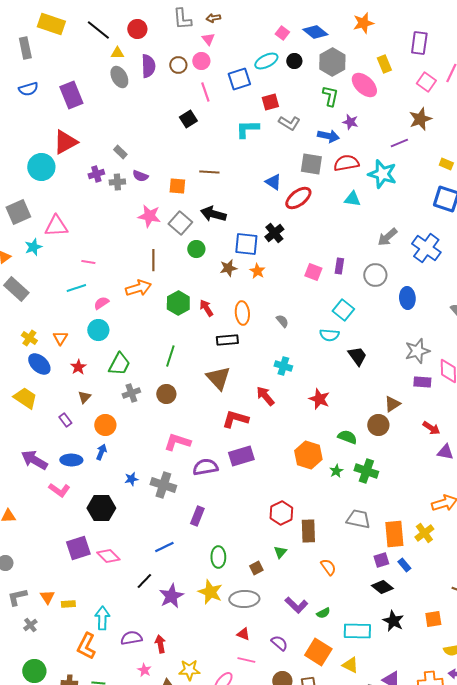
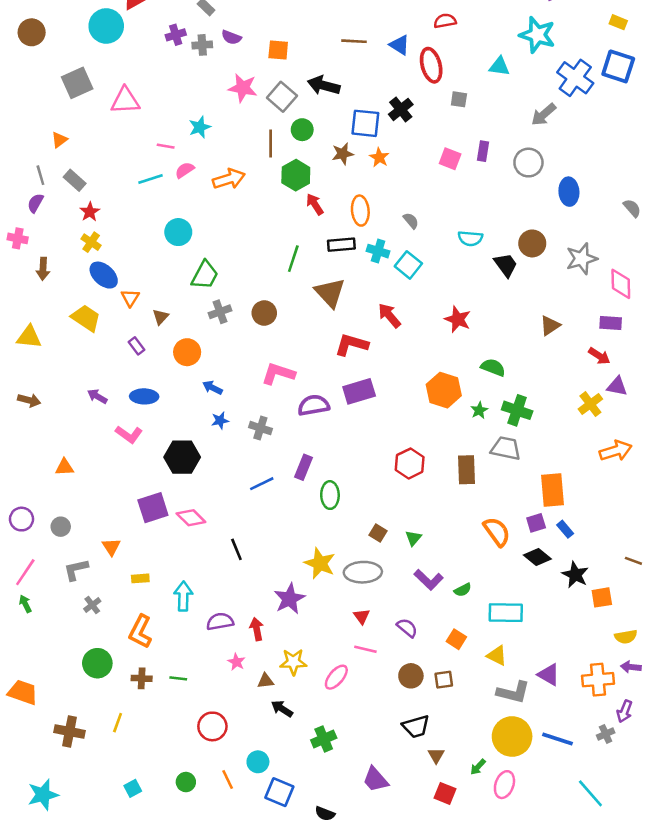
red semicircle: (346, 163) -> (445, 21), moved, size x0.7
gray square: (311, 164) -> (459, 99), moved, size x0.6
brown line: (209, 172) -> (354, 41), moved
red ellipse: (298, 198) -> (431, 65), turned -68
cyan star: (33, 247) -> (200, 127), moved
blue cross: (426, 248) -> (575, 78), moved
brown line: (153, 260) -> (271, 144), moved
gray rectangle: (16, 289) -> (75, 180), size x0.7
pink semicircle: (101, 303) -> (185, 170), moved
green hexagon: (178, 303) -> (296, 175), moved
cyan square: (343, 310) -> (408, 265), moved
orange triangle: (60, 338) -> (130, 298), moved
green line: (170, 356) -> (293, 259), moved
cyan cross: (283, 366) -> (378, 251), moved
red star: (78, 367) -> (90, 212), moved
purple rectangle: (422, 382) -> (611, 323), moved
brown circle: (378, 425) -> (532, 243), moved
blue arrow: (101, 452) -> (212, 388), moved, turned -84
purple arrow: (34, 460) -> (97, 396), size x0.6
gray cross: (163, 485) -> (260, 428), size x0.7
gray trapezoid: (358, 519) -> (506, 448), moved
brown rectangle: (308, 531) -> (467, 470), moved
yellow cross: (424, 533) -> (590, 404), moved
blue line: (164, 547) -> (262, 484), moved
green triangle: (280, 552) -> (413, 538), moved
green ellipse: (218, 557) -> (330, 495), moved
orange semicircle: (328, 567) -> (497, 532), moved, size x1.4
brown square: (256, 568) -> (378, 533), turned -32
black line: (144, 581) -> (236, 549), turned -66
purple star: (171, 596) -> (290, 599), moved
orange triangle: (47, 597) -> (111, 547), moved
black star: (393, 621) -> (575, 575), moved
red triangle: (243, 634) -> (362, 616), turned 32
orange L-shape: (86, 646) -> (140, 632), moved
orange square: (318, 652) -> (456, 639), size x0.6

